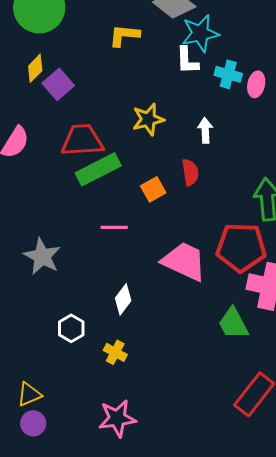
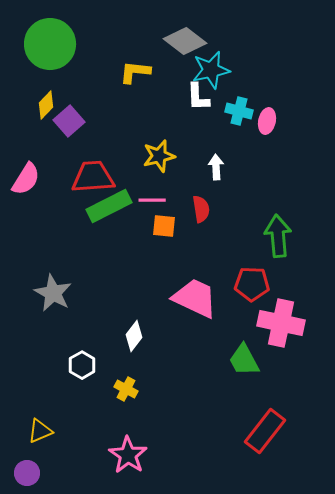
orange square: (153, 189) -> (164, 226), turned 35
pink line: (114, 227) -> (152, 200), moved
red pentagon: (241, 247) -> (252, 284), size x0.7
pink star: (117, 418) -> (128, 455), turned -30
purple circle: (33, 423) -> (27, 473), moved

